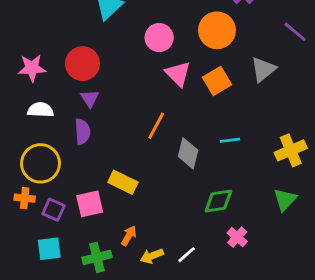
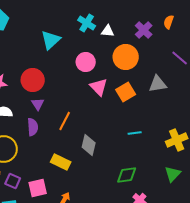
gray triangle: (263, 69) -> (158, 84), turned 30
orange line: (156, 126) -> (65, 121), moved
gray diamond: (188, 153) -> (89, 145), moved
pink square: (90, 204) -> (38, 188), moved

